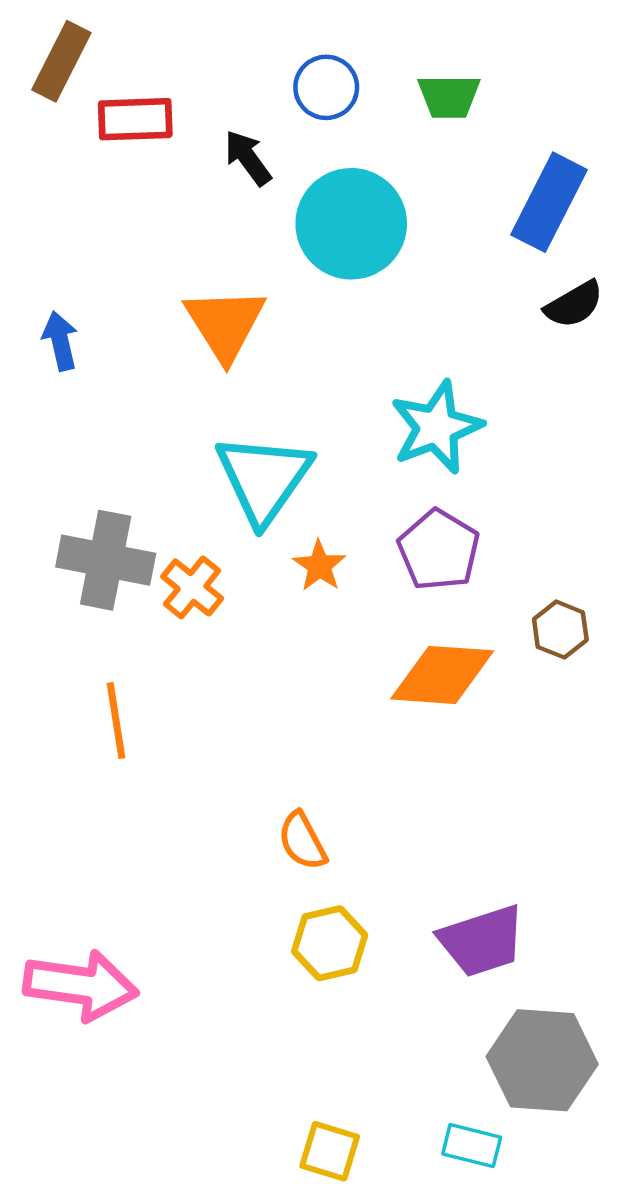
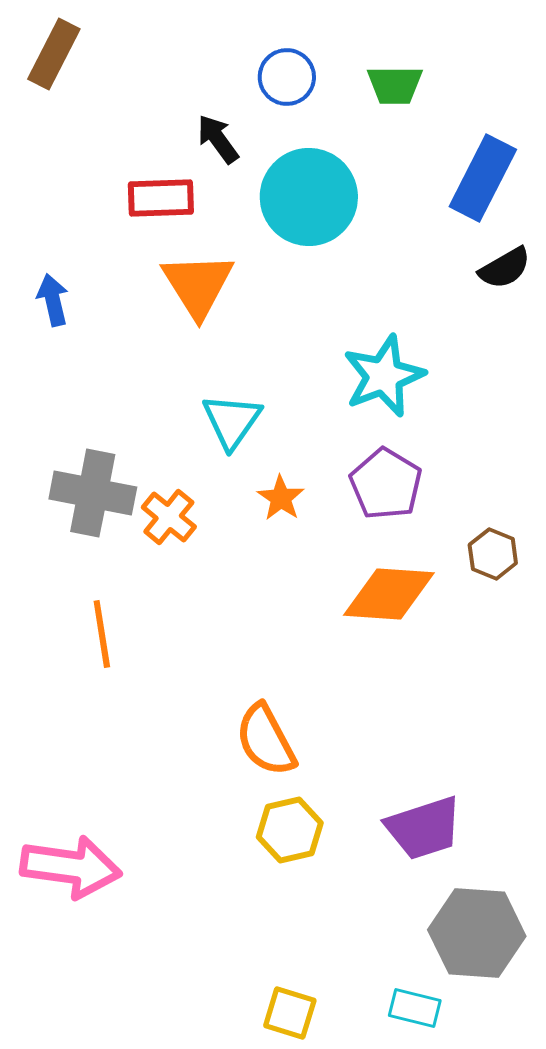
red rectangle: (135, 119) -> (161, 198), moved
cyan triangle: (264, 478) -> (232, 421), size x0.7
orange semicircle: (302, 841) -> (266, 740), size x1.4

